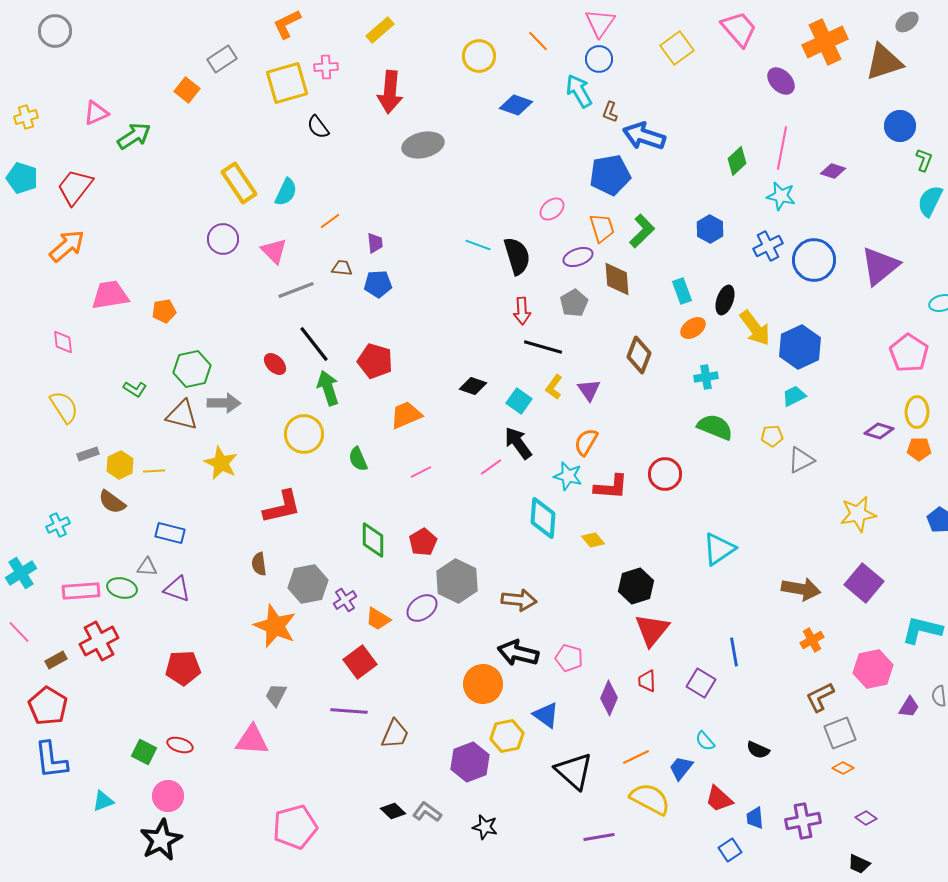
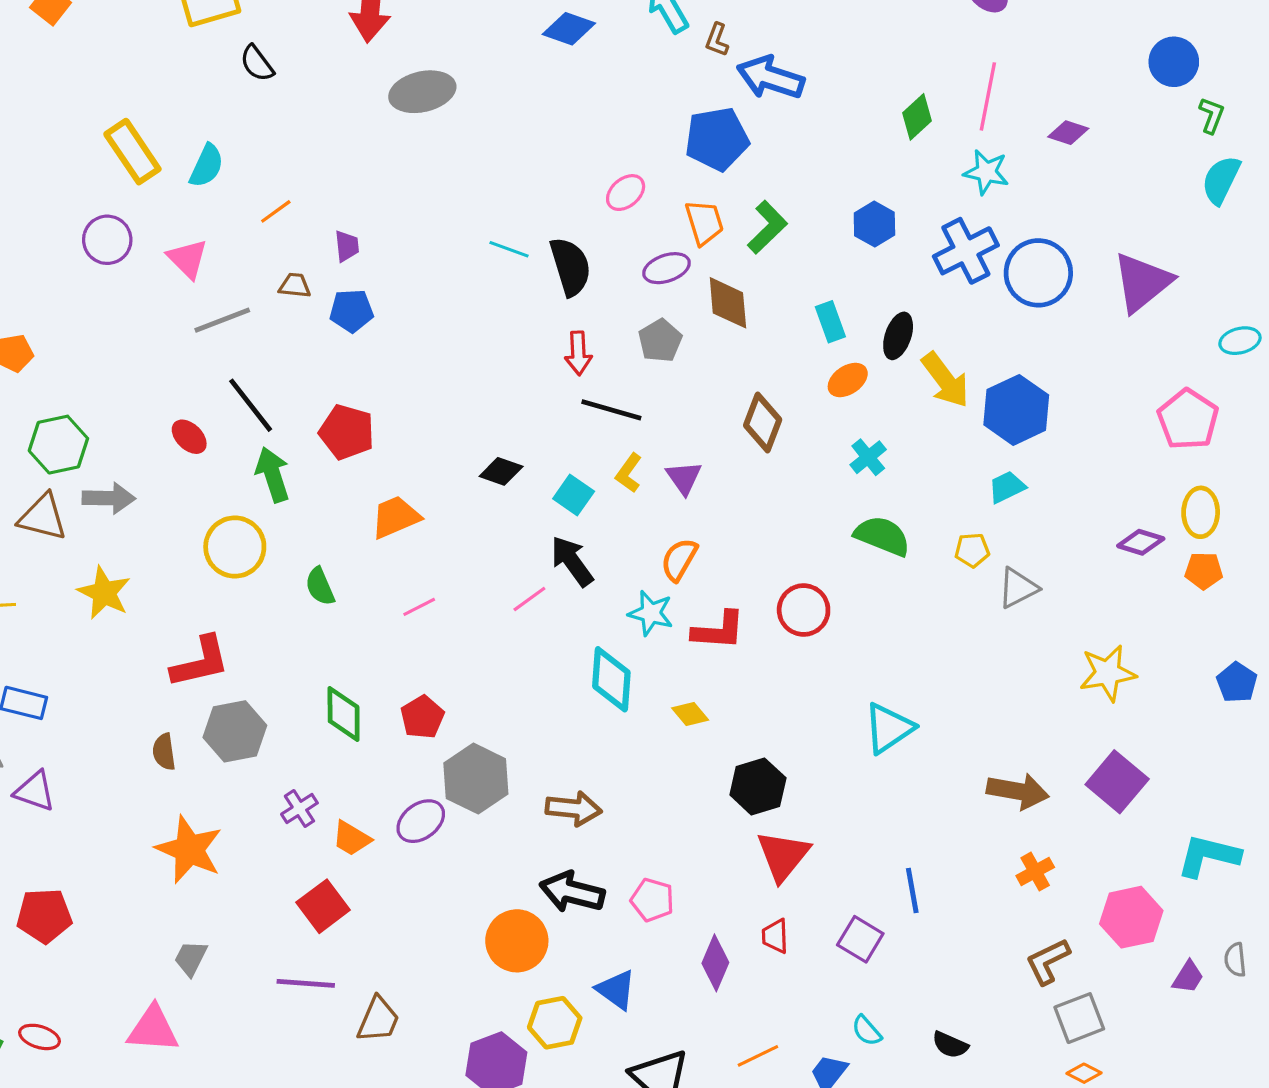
blue cross: (768, 246) -> (966, 251), size x1.4
cyan cross: (706, 377) -> (868, 457), turned -30
gray hexagon: (308, 584) -> (235, 731), moved

